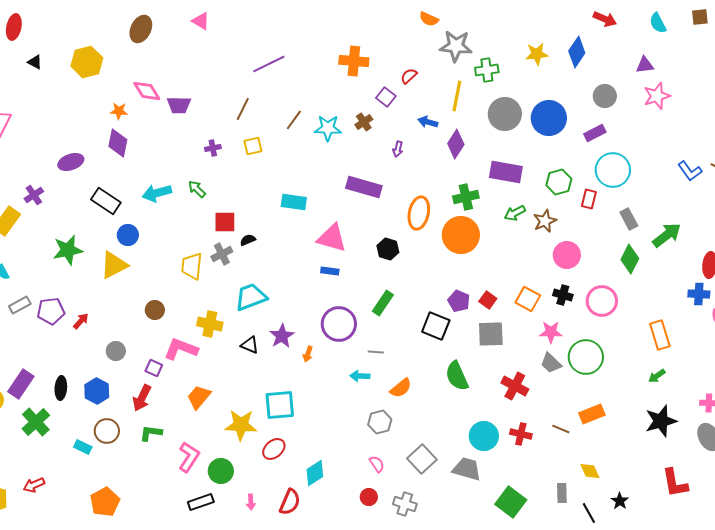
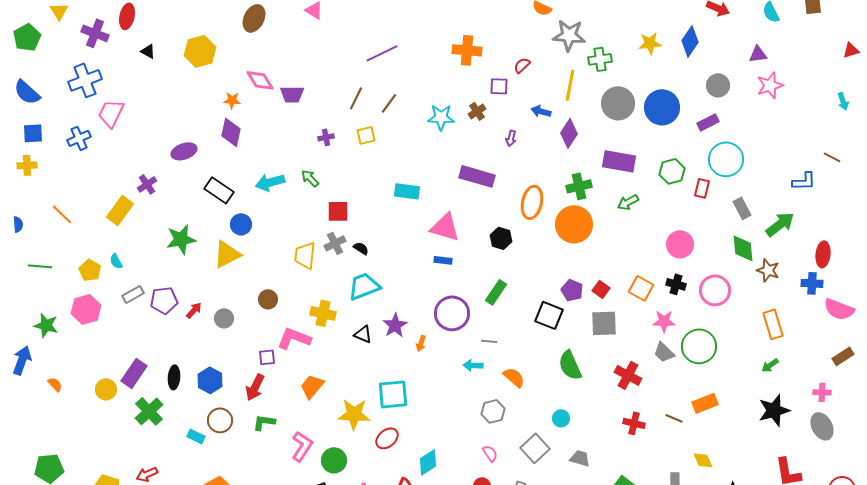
purple square: (386, 97) -> (499, 86), turned -36
brown line: (294, 120) -> (389, 103), moved
blue L-shape: (690, 171) -> (804, 181), moved, turned -55
brown star: (545, 221) -> (768, 270), moved, turned -30
black semicircle: (248, 240) -> (361, 248), moved, turned 56
green diamond: (630, 259) -> (743, 248), turned -32
gray circle: (116, 351) -> (224, 318), moved
purple square: (154, 368) -> (267, 357), turned -30
orange semicircle: (401, 388) -> (514, 377), turned -100
cyan circle: (484, 436) -> (561, 418), moved, size x0.6
gray trapezoid: (467, 469) -> (580, 458), size x0.7

